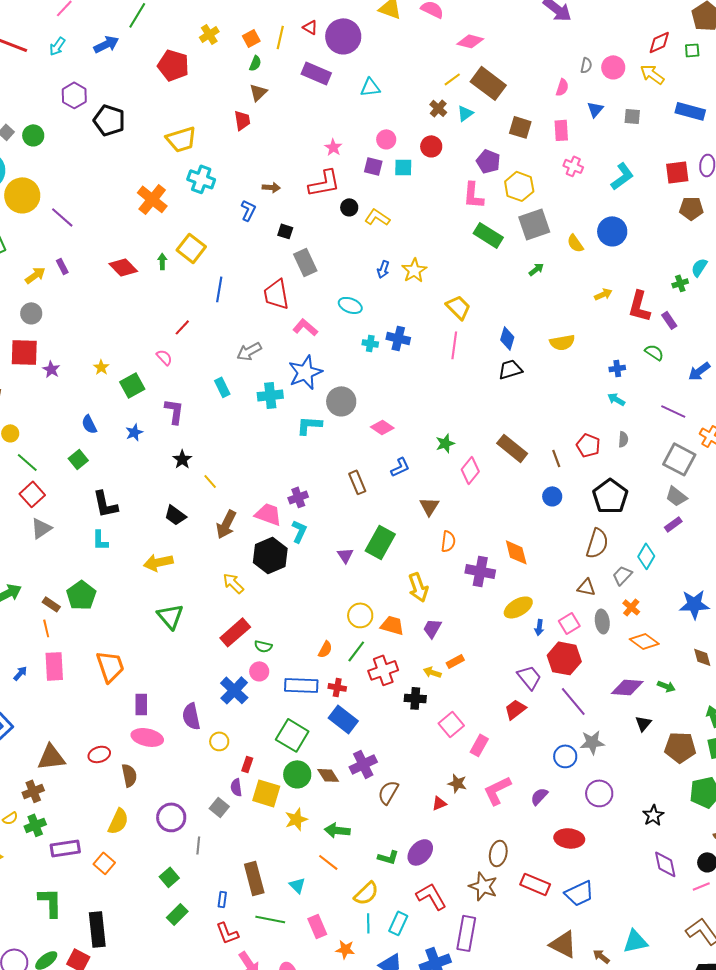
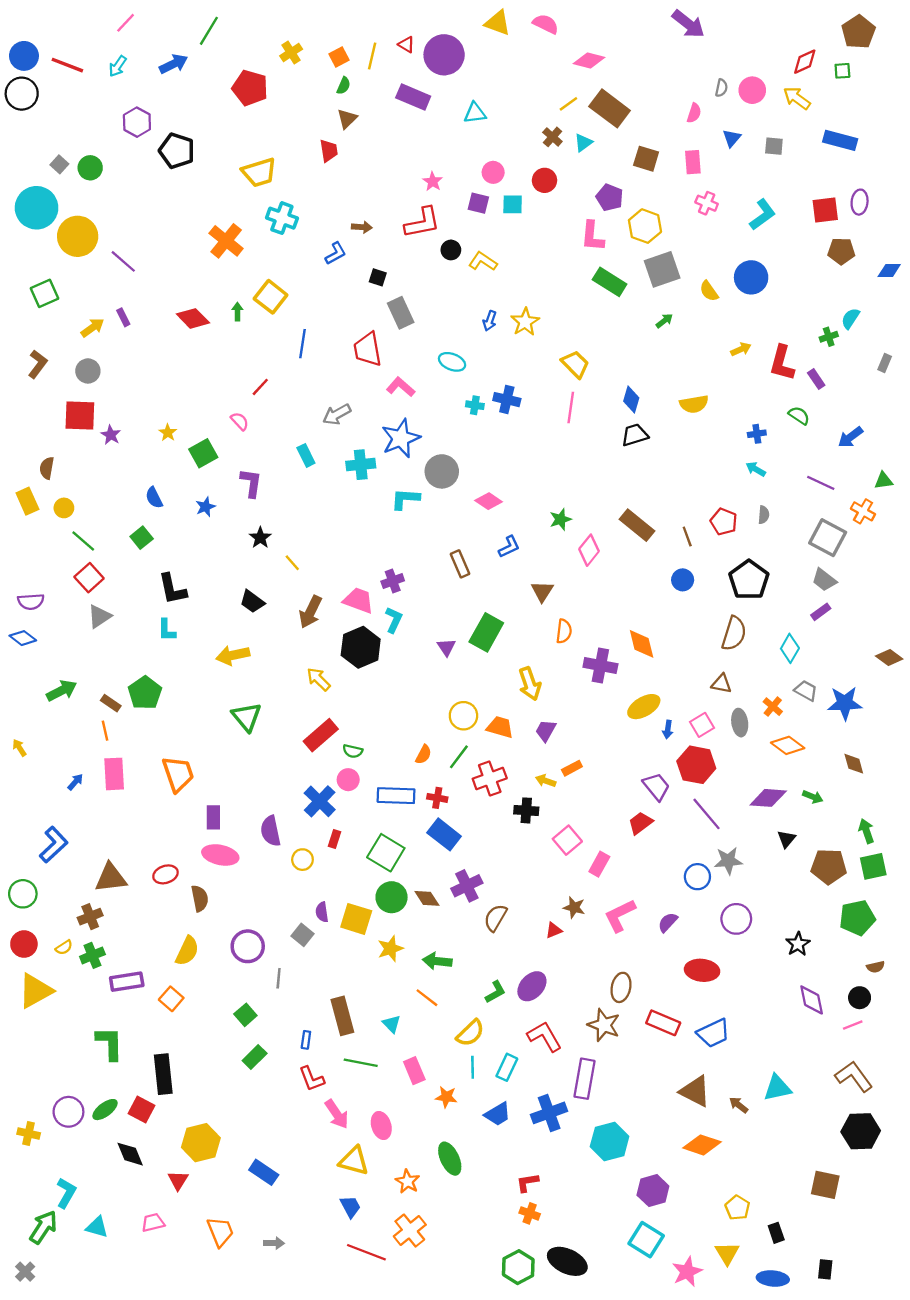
blue L-shape: (248, 210) -> (336, 253), turned 35
gray trapezoid: (622, 575) -> (806, 691), moved, turned 75
red rectangle: (247, 764) -> (334, 839), moved
green L-shape: (388, 857) -> (495, 992), turned -45

